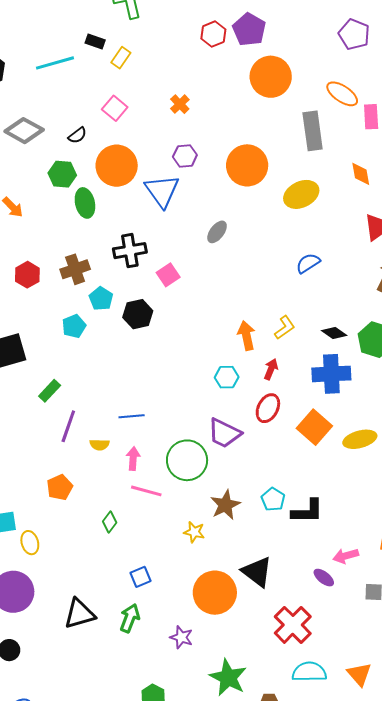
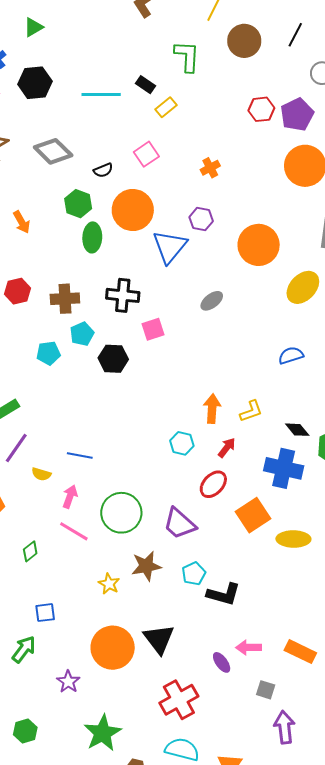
yellow ellipse: (301, 194) -> (303, 287), turned -36
purple trapezoid: (224, 433) -> (179, 524), moved

